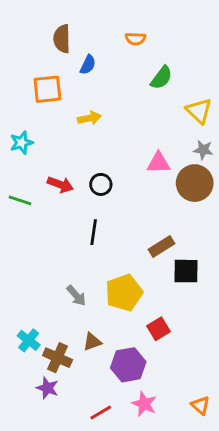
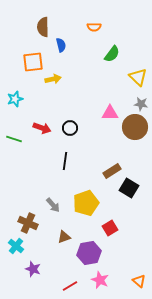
blue semicircle: (88, 65) -> (61, 45), turned -40
yellow arrow: (89, 118) -> (53, 79), moved
black square: (186, 271) -> (129, 188), turned 30
cyan cross: (29, 340) -> (16, 246), moved
brown cross: (58, 358) -> (28, 223), moved

